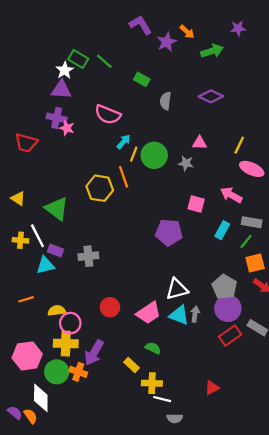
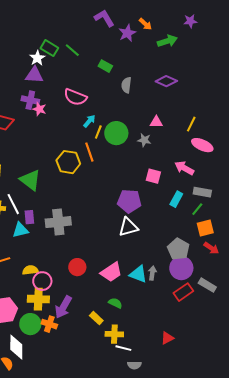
purple rectangle: (56, 251) -> (29, 217), turned 64
gray cross: (88, 256) -> (58, 222), size x1.4
white triangle: (177, 289) -> (128, 227), moved

